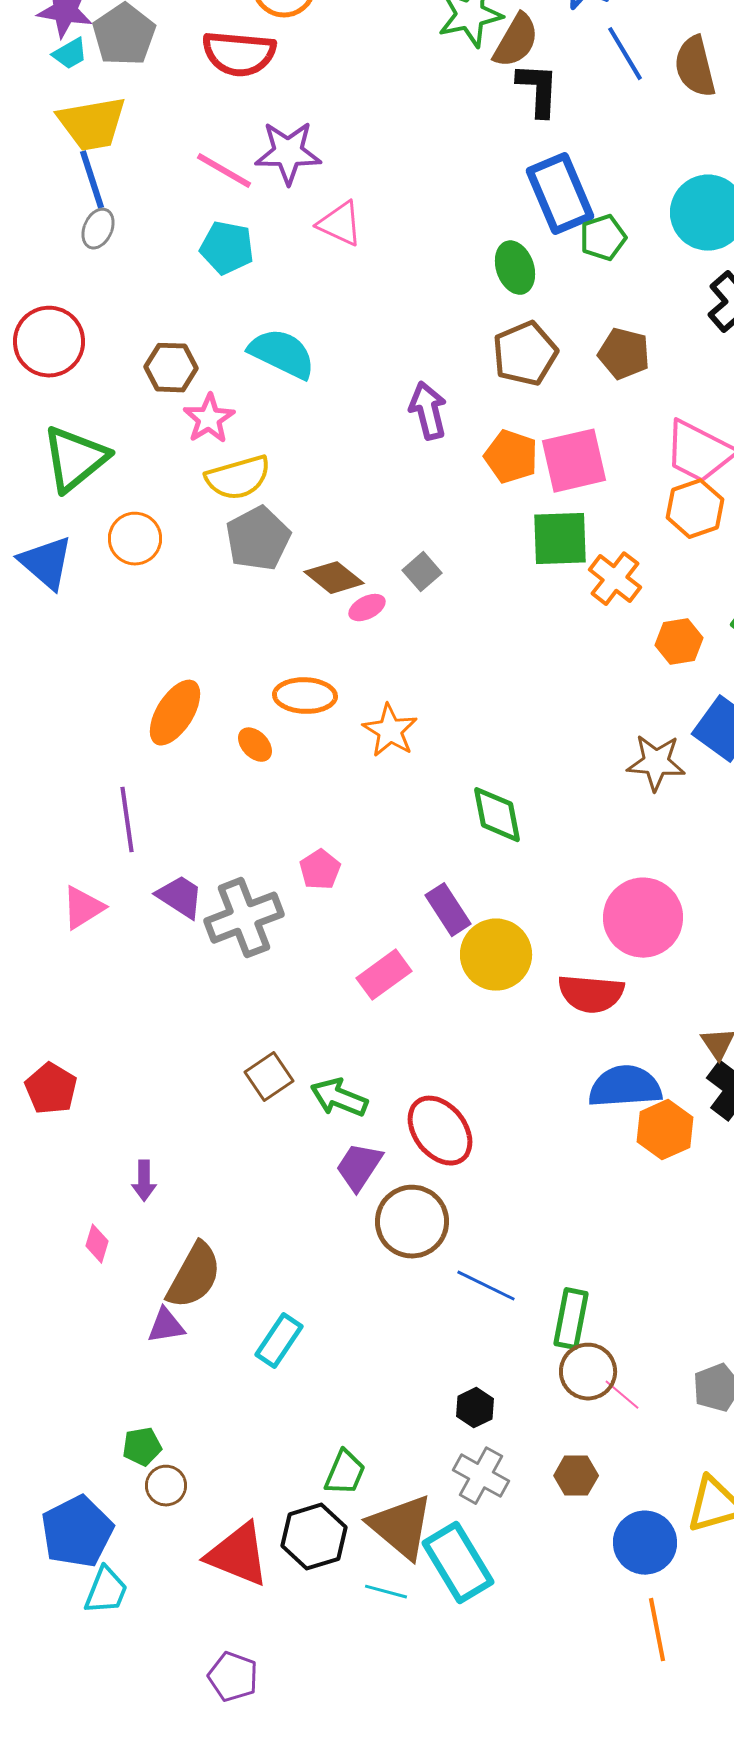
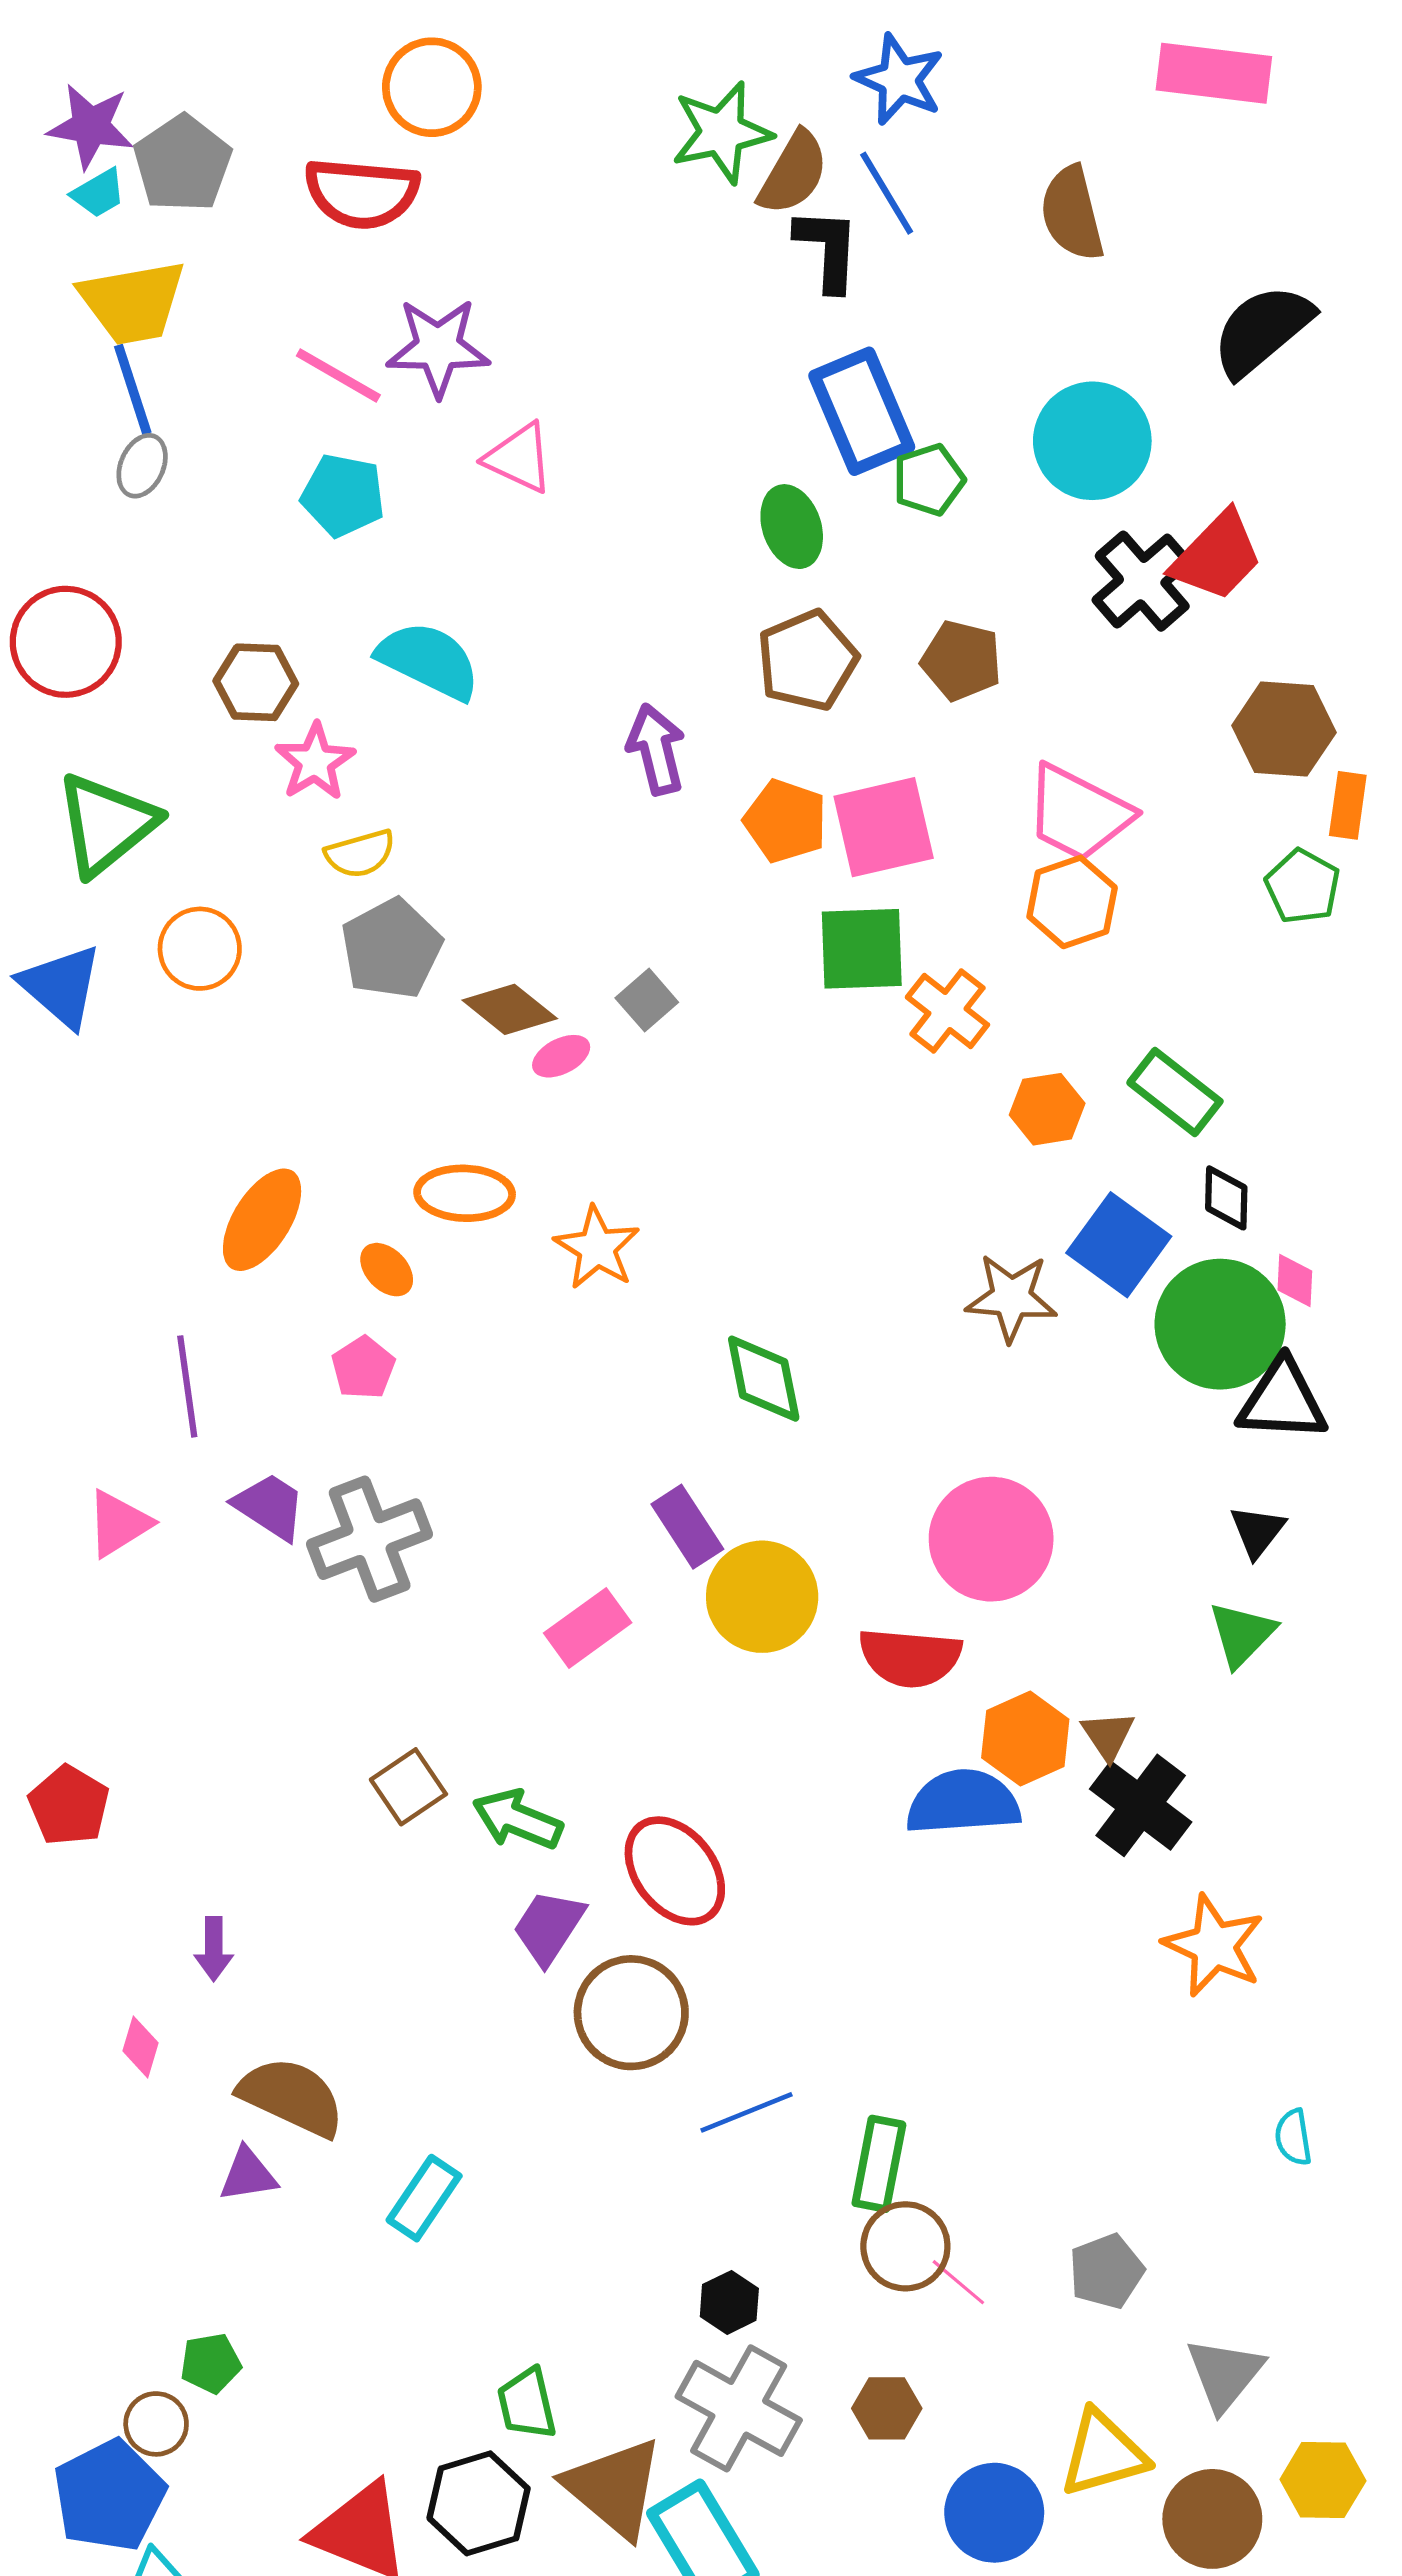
blue line: (625, 54) -> (887, 193), moved
yellow semicircle: (238, 478) -> (360, 854), size x0.7
pink pentagon: (320, 870) -> (363, 1368), moved
orange hexagon: (665, 1130) -> (1025, 1739), moved
brown semicircle: (194, 1276) -> (292, 2097), turned -94
blue line: (486, 1286) -> (747, 2112), turned -48
green trapezoid: (345, 1473) -> (527, 2404), turned 144
gray cross: (481, 1476) -> (739, 2408), size x1.4
brown circle: (166, 1486) -> (156, 2424), moved

